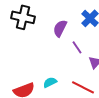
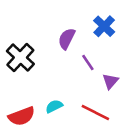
black cross: (23, 17) -> (20, 57), moved, turned 30

